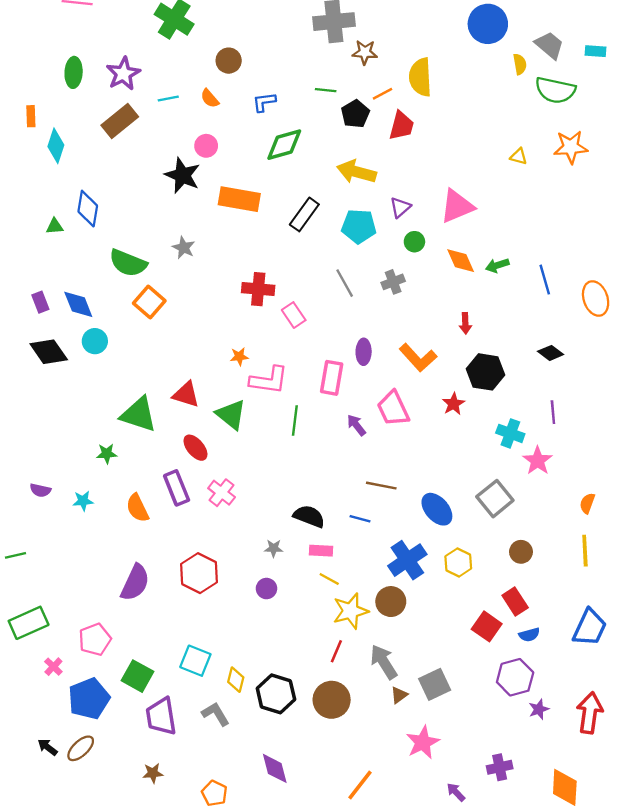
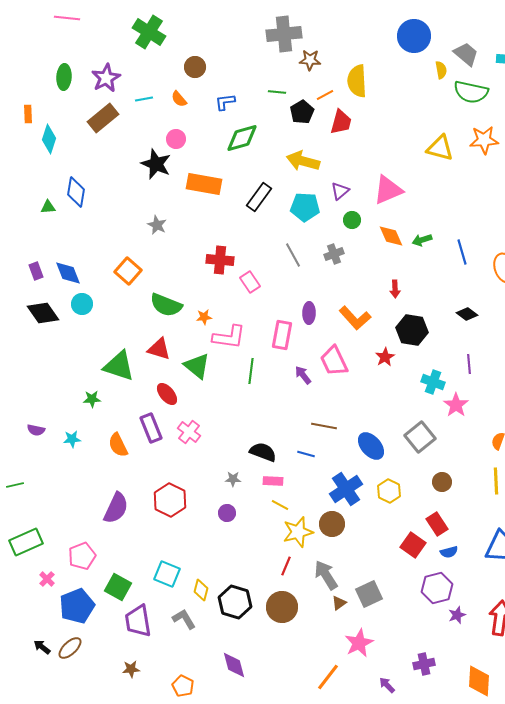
yellow triangle: (519, 156) -> (440, 148), size x1.8
green semicircle: (128, 263) -> (166, 305), moved
orange line: (360, 785) -> (328, 677), moved

